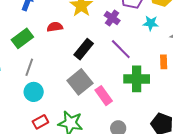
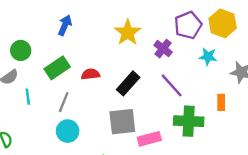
red semicircle: (55, 27) -> (90, 74), moved
gray square: (80, 82) -> (122, 122), turned 30
pink rectangle: (104, 96) -> (149, 139), turned -72

